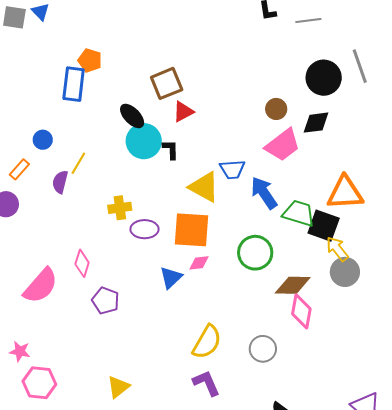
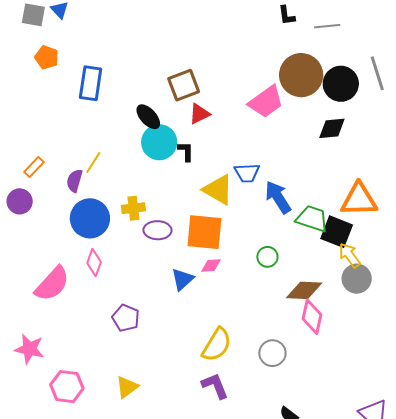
orange pentagon: (90, 60) -> (47, 57), moved
brown circle: (276, 109) -> (301, 75), moved, size x2.0
blue circle: (43, 140) -> (90, 218), moved, size x2.0
pink trapezoid: (283, 145) -> (266, 102), moved
green circle: (255, 253) -> (267, 257), size x0.6
purple pentagon: (106, 301) -> (126, 318), moved
pink star: (20, 351) -> (29, 349), size x1.4
pink hexagon: (39, 383) -> (67, 387), moved

